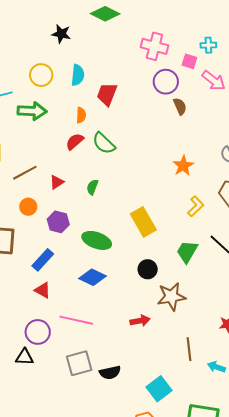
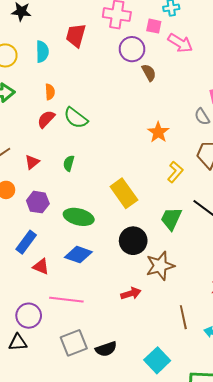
red trapezoid: (107, 94) -> (76, 35), moved
black circle: (148, 269) -> (133, 241), size x1.4
red triangle: (43, 290) -> (41, 266), moved

